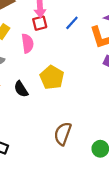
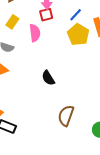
yellow pentagon: (52, 77) -> (78, 34), moved
black semicircle: (21, 89) -> (48, 78), moved

